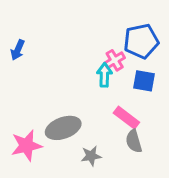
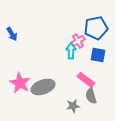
blue arrow: (18, 50) -> (12, 34), turned -56
pink star: (26, 146) -> (20, 83), moved, turned -30
gray star: (91, 156) -> (73, 106), moved

